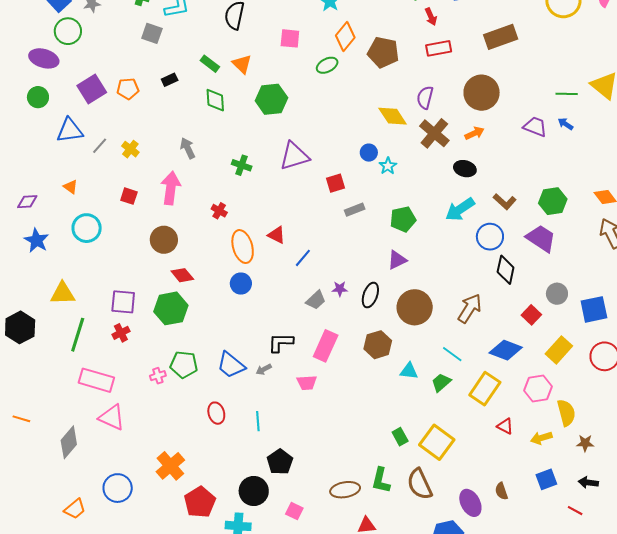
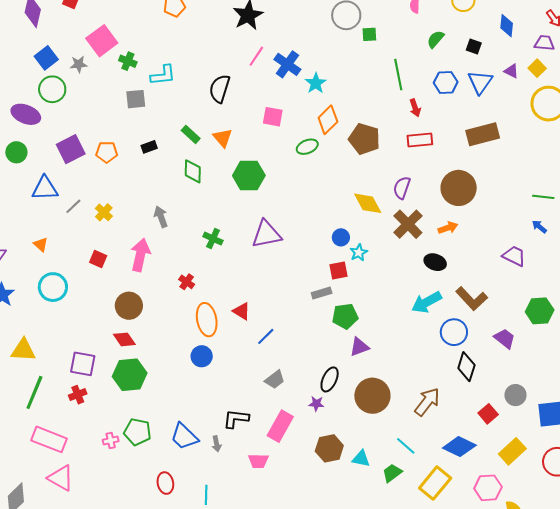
gray square: (152, 33) -> (136, 99), turned -30
purple trapezoid: (535, 127) -> (514, 256), moved
red square: (335, 183) -> (338, 270), moved
green hexagon: (553, 201) -> (540, 311), moved
brown L-shape: (505, 202) -> (472, 299), size x1.4
green pentagon: (403, 219) -> (345, 316), moved
purple trapezoid: (541, 238) -> (505, 338), size x0.7
red diamond: (182, 275) -> (124, 339), moved
purple star: (340, 289) -> (316, 404), moved
brown hexagon: (378, 345) -> (329, 448), moved
gray arrow: (264, 369) -> (217, 444), turned -77

